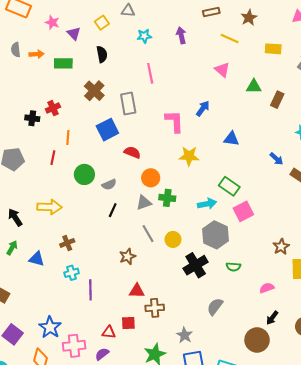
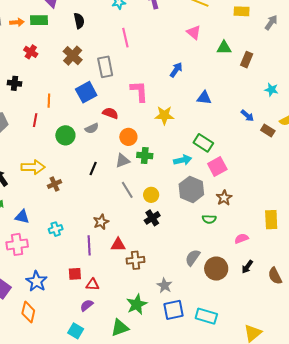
green rectangle: (63, 63) -> (39, 20), moved
red cross: (53, 108) -> (31, 52), moved, turned -32
pink L-shape: (174, 121) -> (139, 91), moved
gray semicircle: (109, 185) -> (92, 128), moved
brown cross: (67, 243) -> (54, 184), moved
brown star: (281, 247) -> (224, 198), moved
brown star: (128, 256) -> (101, 222), moved
black cross: (196, 265) -> (152, 218), moved, size x0.7
purple line: (90, 290) -> (89, 245), moved
red square: (128, 323) -> (75, 274), moved
brown circle: (257, 340) -> (216, 269), moved
pink cross: (74, 346) -> (17, 244), moved

